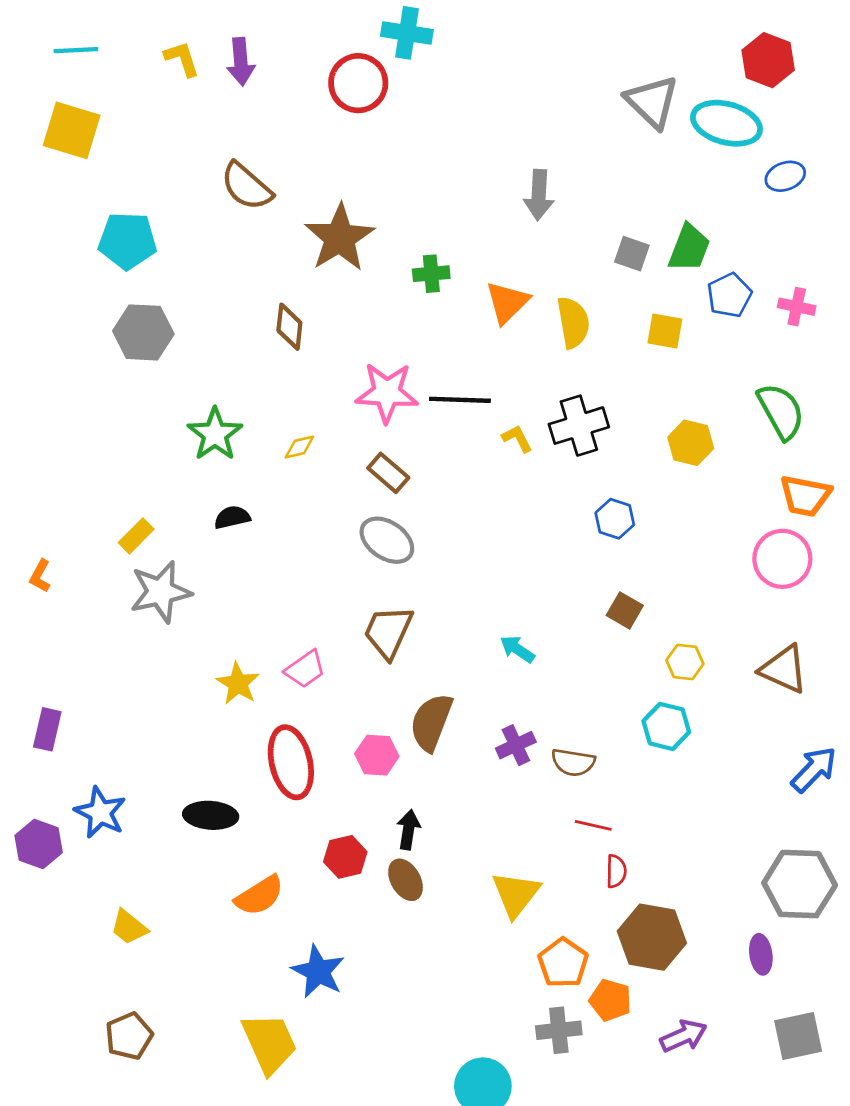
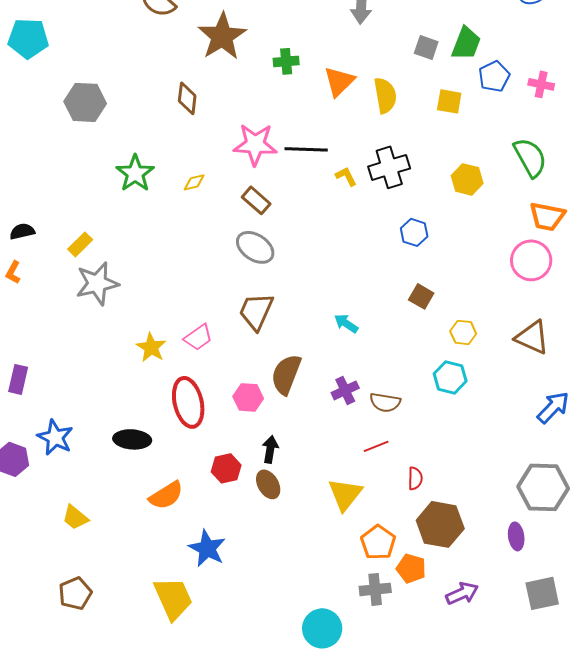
cyan pentagon: (128, 241) -> (28, 38), moved
black semicircle: (232, 517) -> (22, 231), moved
red line: (593, 825) -> (376, 446), moved, turned -35

